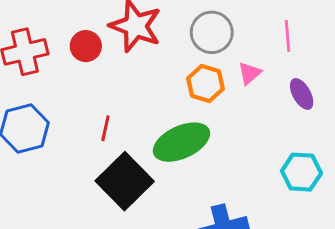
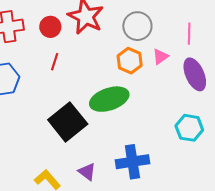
purple ellipse: (302, 94) -> (195, 74), size x1.5
red line: (105, 128) -> (55, 62), moved

